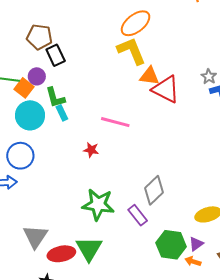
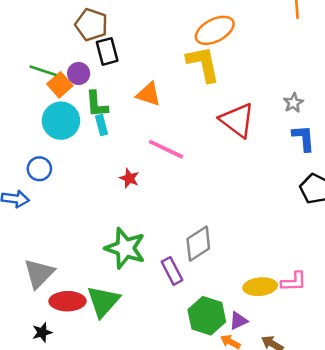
orange triangle: (149, 76) -> (149, 94), moved
gray star: (209, 77) -> (293, 103), moved
blue circle: (20, 156) -> (39, 169), size x0.7

